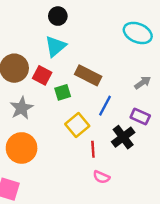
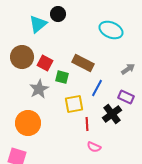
cyan ellipse: (138, 33) -> (111, 30), moved
cyan triangle: (55, 46) -> (38, 24), moved
green square: (63, 92) -> (62, 77), turned 32
gray star: (22, 108) -> (39, 89), moved
yellow square: (77, 125) -> (74, 104), turned 30

